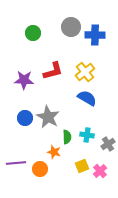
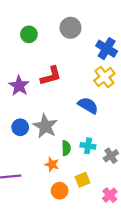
blue cross: (95, 35) -> (107, 49), moved, turned 30
yellow cross: (85, 72) -> (104, 77), moved
purple star: (24, 80) -> (19, 86), turned 30
orange circle: (40, 169) -> (60, 191), moved
pink cross: (100, 171) -> (110, 195), moved

